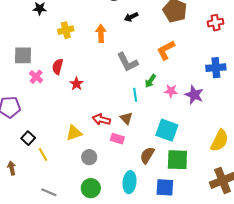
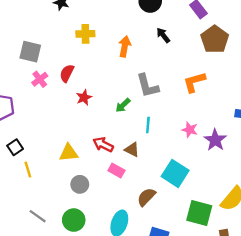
black arrow: (131, 17) -> (163, 35), turned 64
green arrow: (150, 81) -> (123, 105), moved
brown triangle: (126, 118) -> (132, 149), turned -32
green square: (177, 160) -> (199, 213), moved
gray line: (49, 192) -> (38, 216), moved

